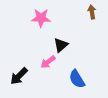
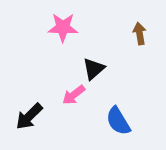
brown arrow: (92, 12) -> (140, 34), moved

